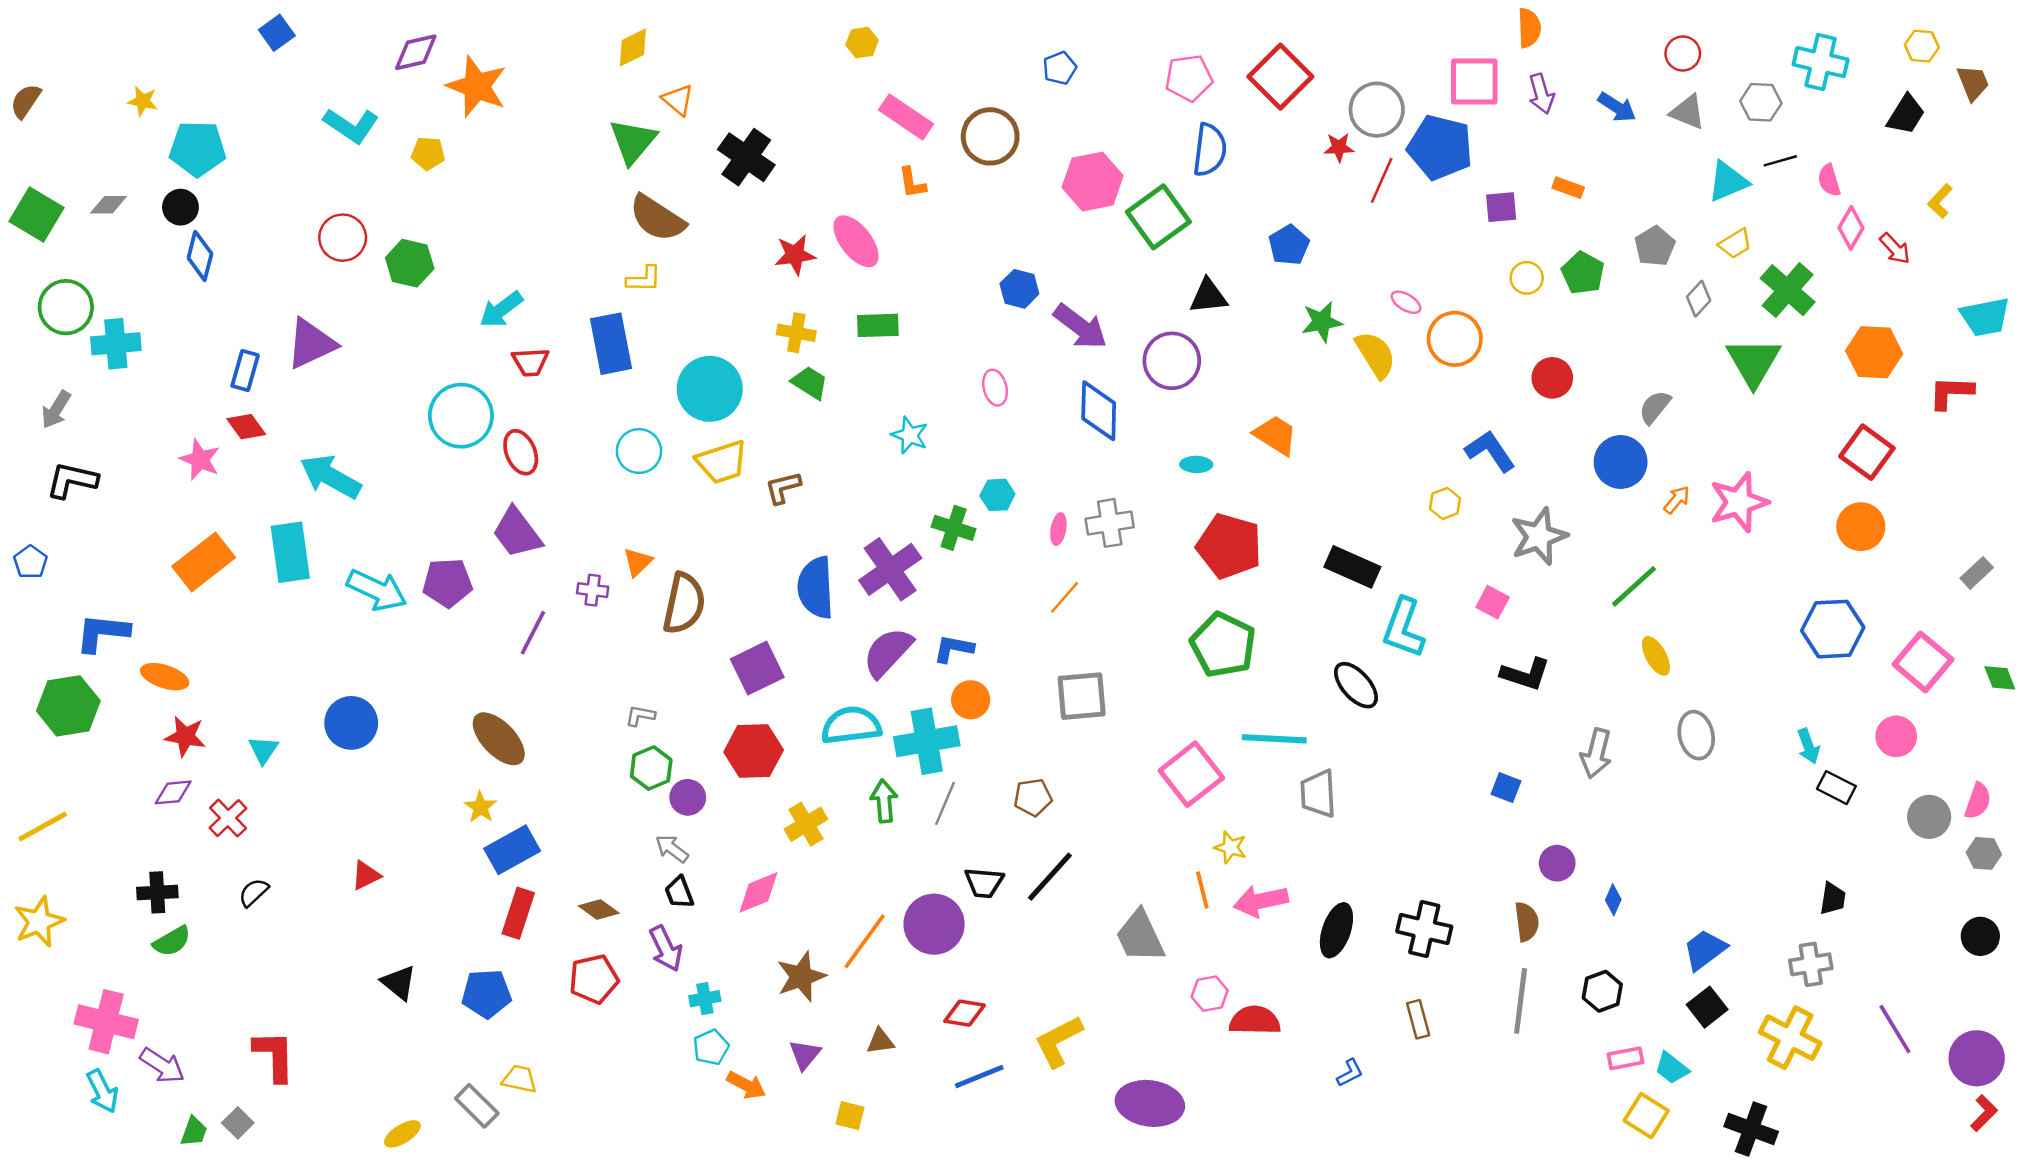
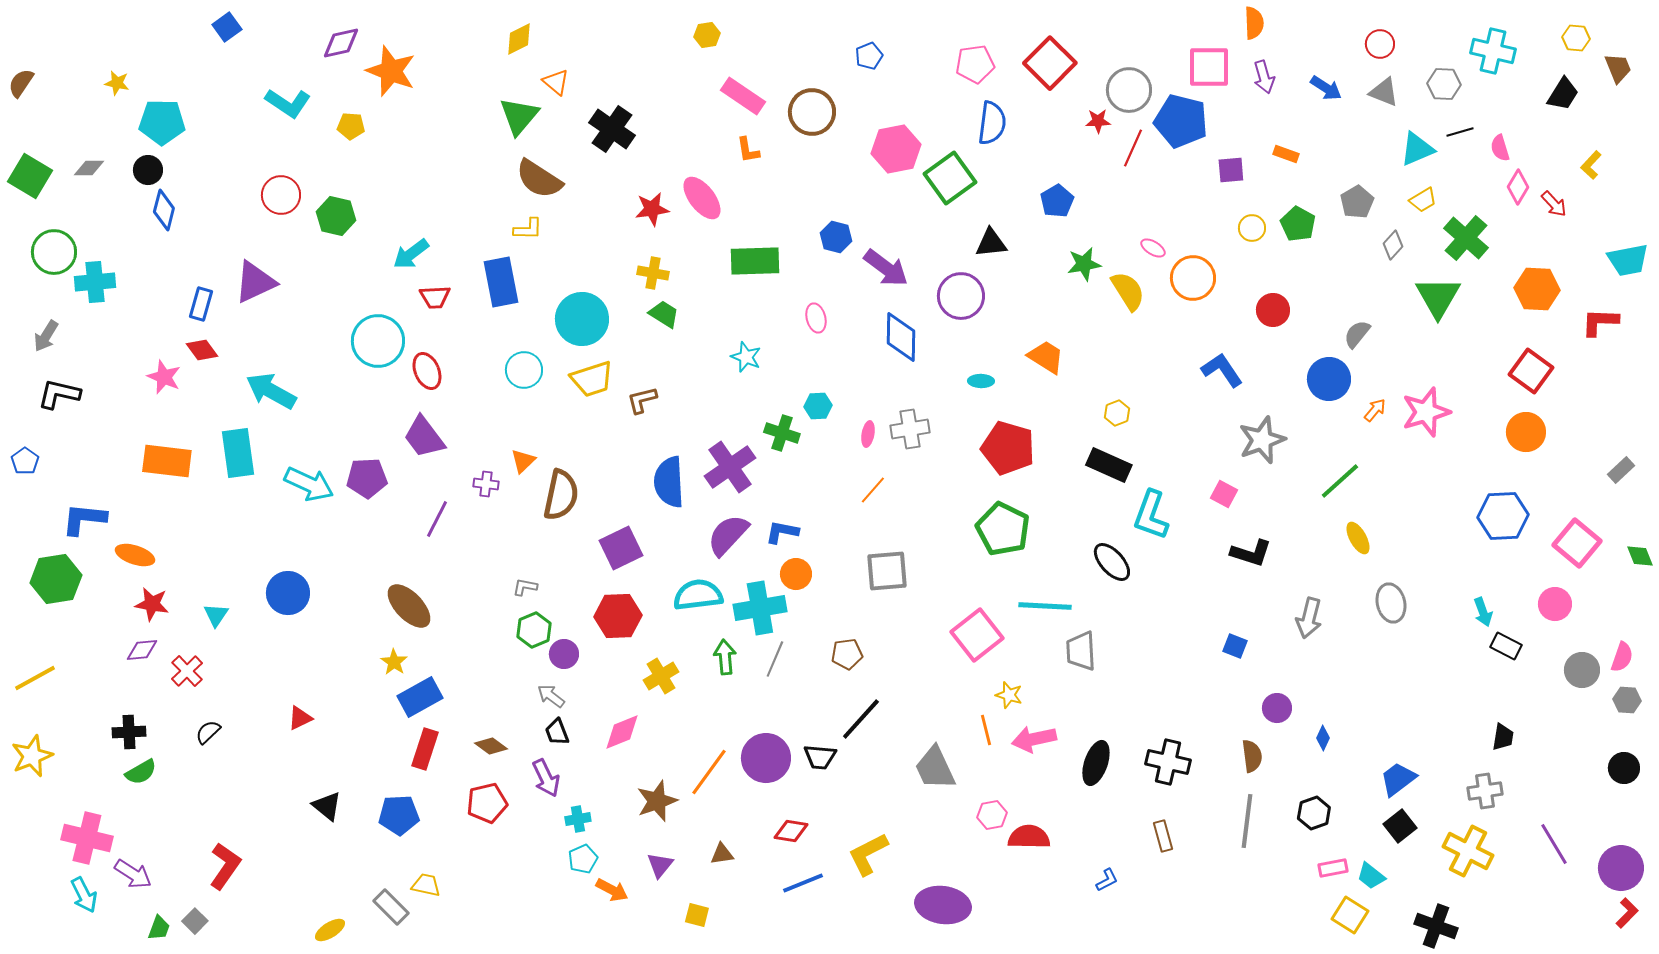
green rectangle: (878, 325) -> (755, 261), moved, size x1.4
yellow hexagon: (1445, 503) -> (1117, 413), moved
orange rectangle: (204, 562) -> (167, 461), turned 45
black trapezoid: (984, 883) -> (820, 757), moved
red L-shape: (274, 1056) -> (225, 866), turned 36

